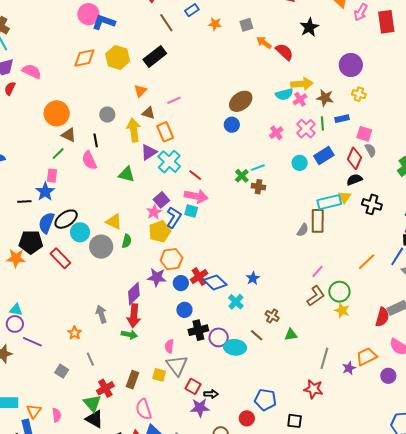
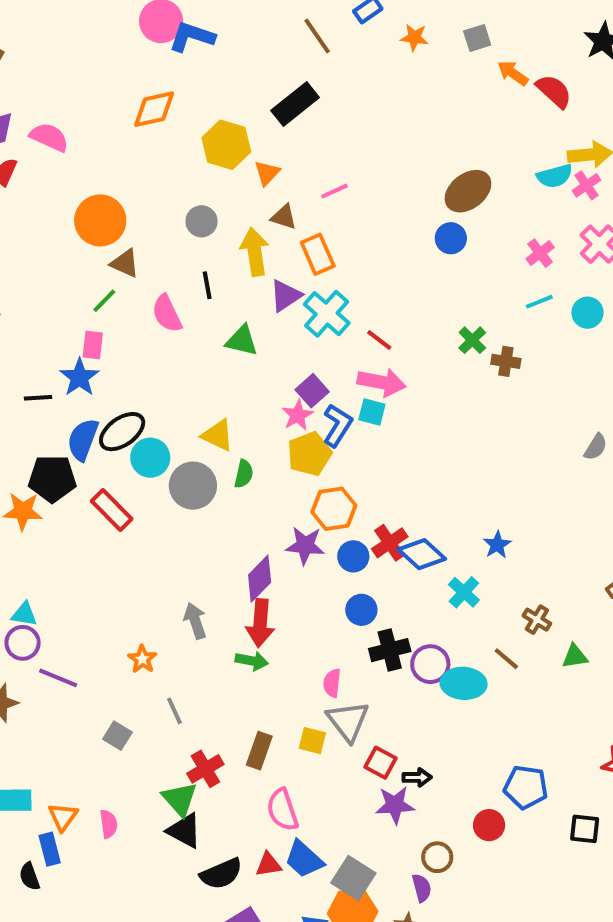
yellow hexagon: (118, 58) -> (226, 145), moved
black line: (96, 140) -> (207, 285), moved
cyan line: (258, 168) -> (539, 302), moved

